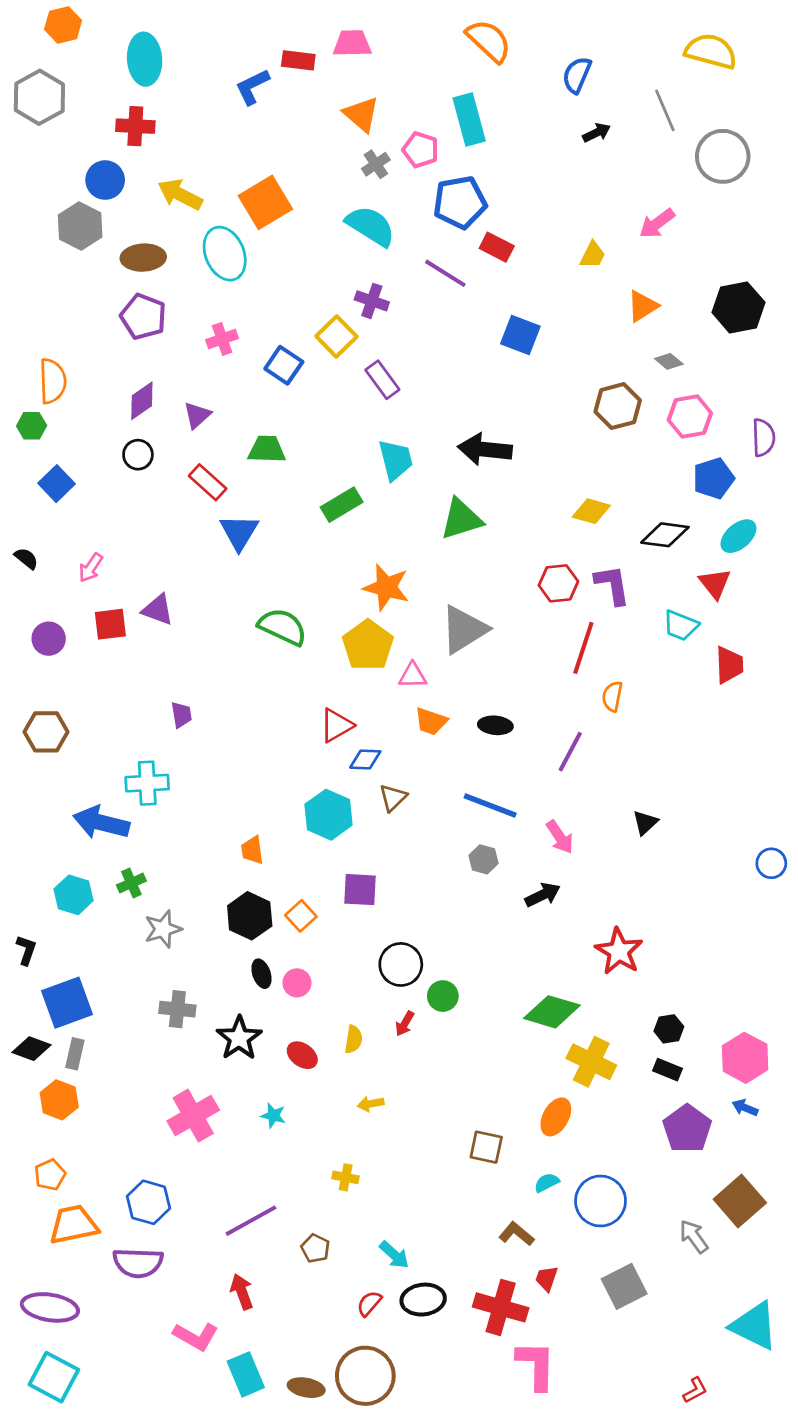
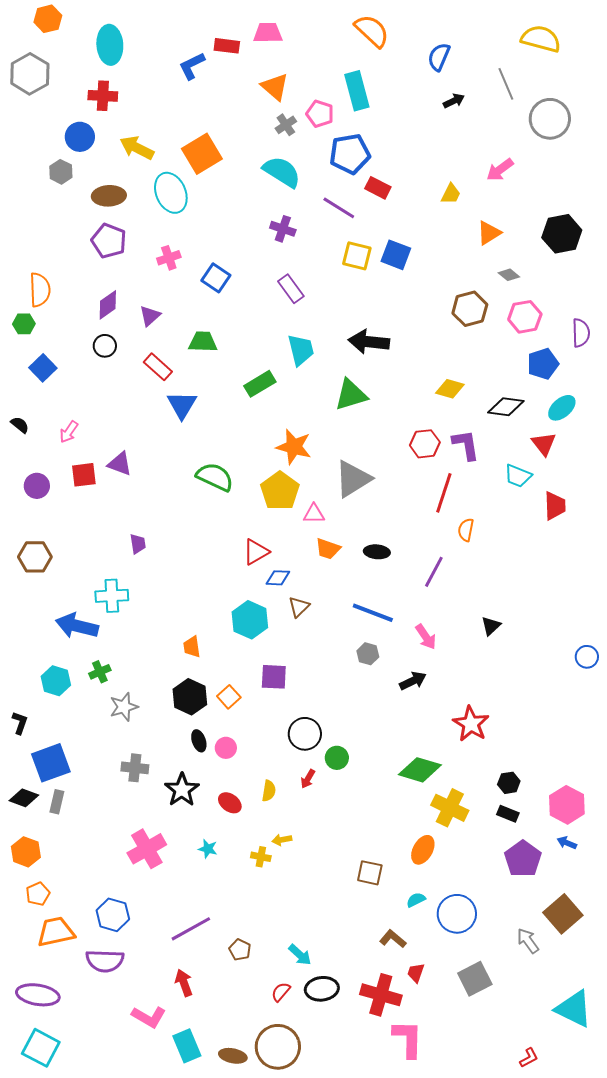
gray hexagon: (80, 226) -> (61, 172), size x0.7
yellow square: (336, 336) -> (357, 256), moved, turned -32
orange hexagon: (59, 1100) -> (26, 852), moved
yellow cross: (346, 1177) -> (261, 857), moved

